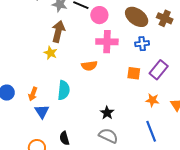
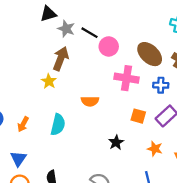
pink cross: (107, 42) -> (127, 78), moved
blue cross: (142, 44) -> (161, 85), moved
blue triangle: (42, 112) -> (18, 159), moved
black star: (107, 113) -> (116, 142), moved

